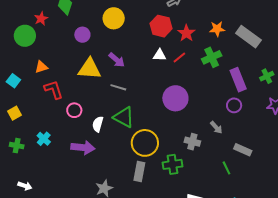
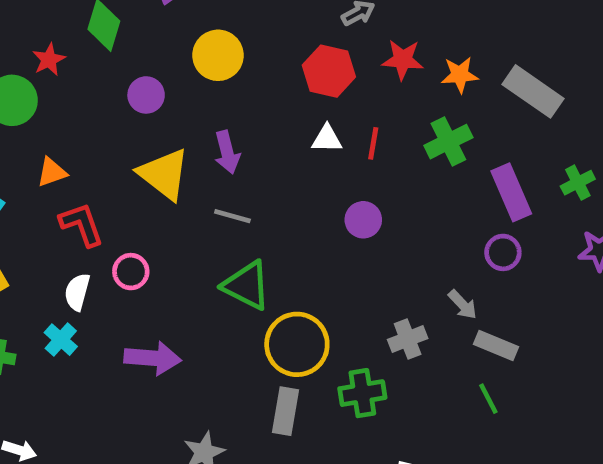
red star: (186, 33) -> (403, 60), moved, turned -30
red line: (179, 57) -> (373, 143), turned -40
purple arrow: (117, 60) -> (227, 152), turned 36
yellow triangle: (89, 69) -> (164, 174), turned 35
purple circle: (175, 98) -> (363, 220), moved, size x0.6
white semicircle: (98, 124) -> (77, 292), moved
gray cross: (192, 142) -> (408, 339), turned -35
gray rectangle: (243, 150) -> (496, 345), moved

